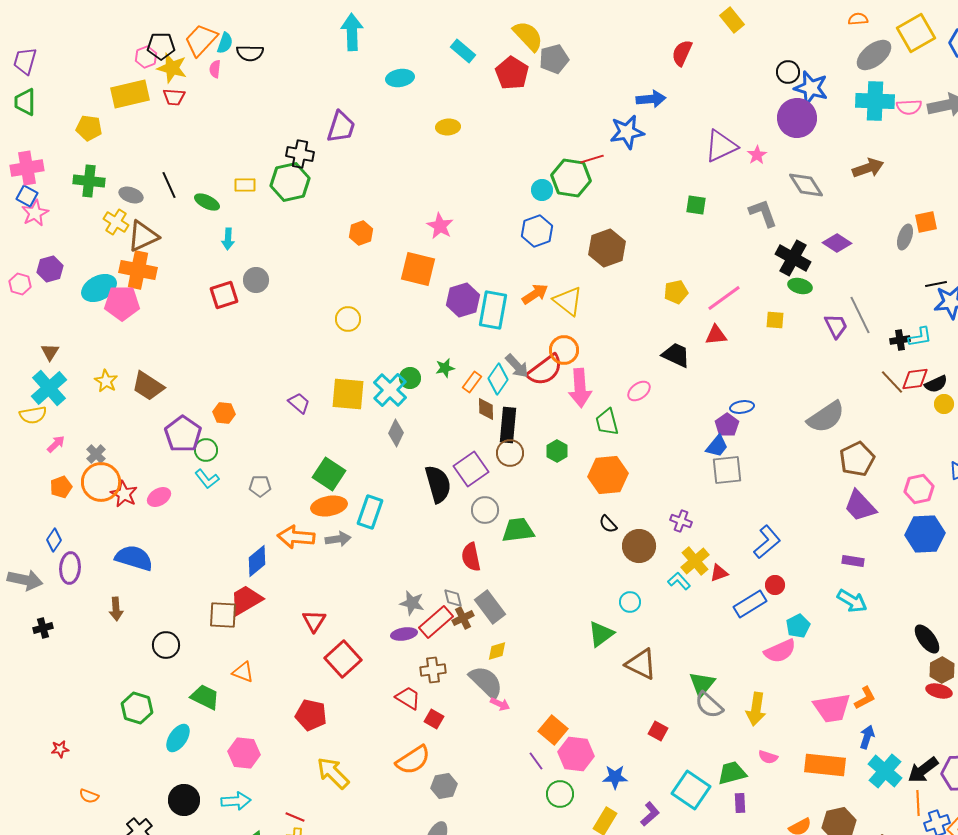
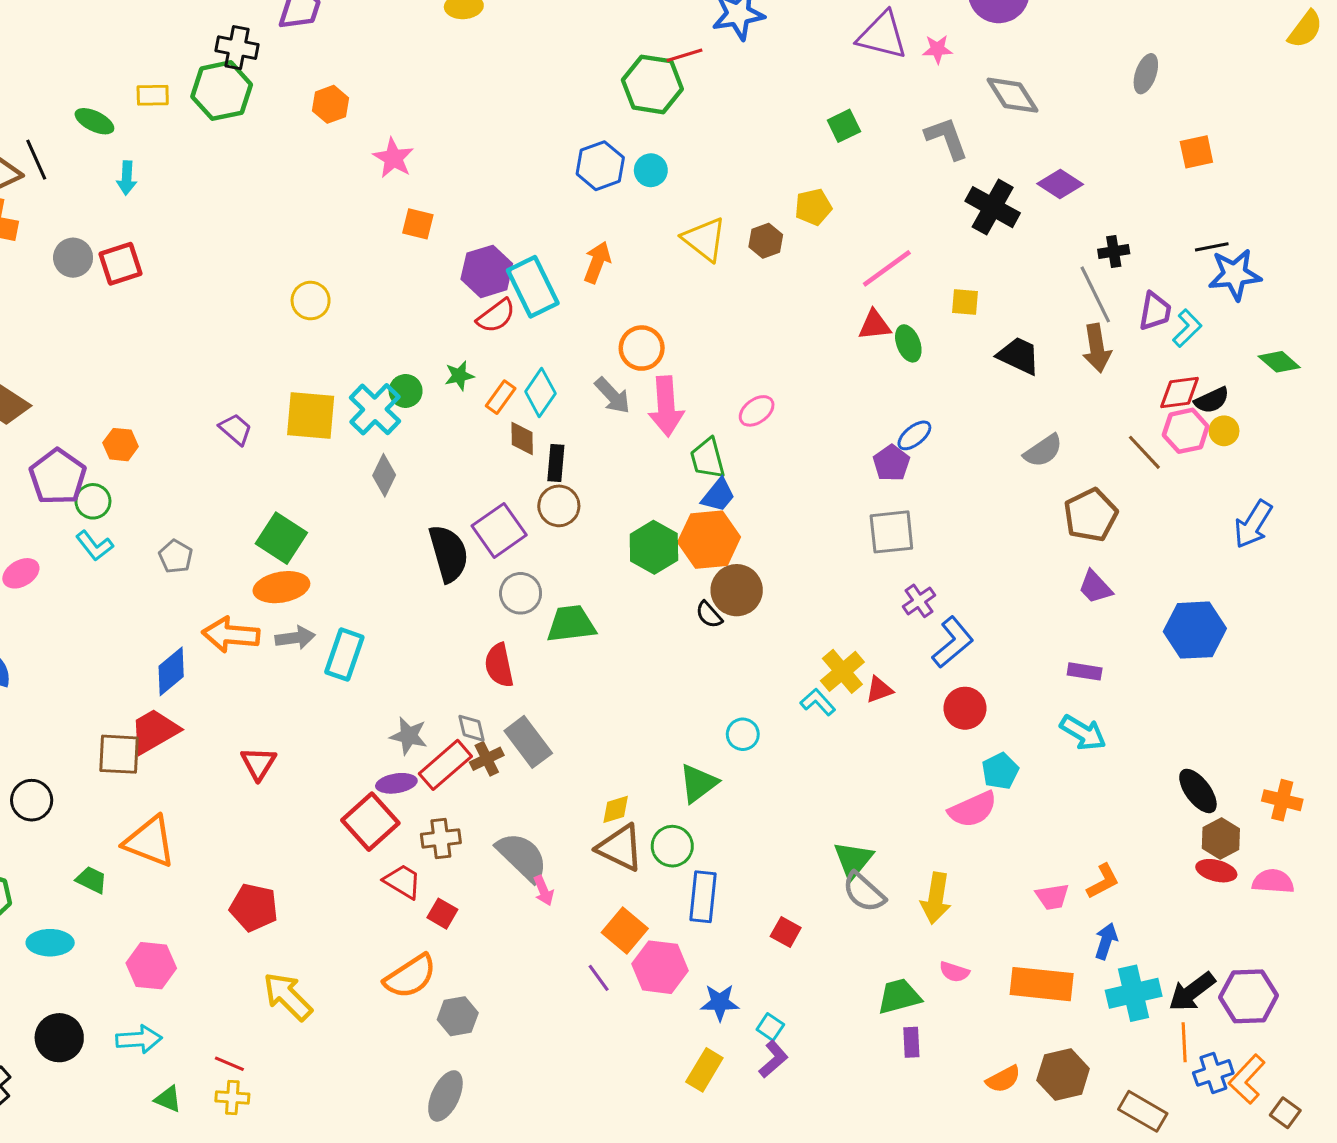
purple triangle: (721, 146) -> (882, 35), turned 39
pink star: (757, 155) -> (937, 49), turned 30
brown arrow: (868, 168) -> (1097, 348), moved, turned 100
black line: (169, 185) -> (36, 160), moved
cyan circle: (542, 190) -> (651, 170), moved
green square: (696, 205) -> (844, 126), turned -35
pink star: (440, 226) -> (393, 158), moved
orange hexagon: (361, 233) -> (331, 104), moved
gray ellipse: (905, 237) -> (1146, 74), moved
brown hexagon: (607, 248) -> (766, 241), moved, size x0.6
orange square: (418, 269) -> (418, 224), size x0.6
gray circle: (256, 280) -> (73, 258), moved
green ellipse: (800, 286) -> (908, 343), moved, turned 55
yellow pentagon: (676, 292) -> (813, 207), moved
orange arrow: (535, 294) -> (597, 262), turned -36
yellow triangle: (568, 301) -> (704, 239), moved
cyan rectangle: (493, 310) -> (533, 287), turned -36
purple trapezoid: (836, 326) -> (1155, 311), moved, turned 36
cyan L-shape: (920, 337) -> (1187, 328), turned -35
black cross: (900, 340) -> (1114, 251), moved
black trapezoid: (676, 355) -> (1019, 356), moved
gray arrow: (517, 366) -> (612, 396), moved
red semicircle: (545, 370) -> (496, 316), moved, size x0.7
brown line: (892, 382) -> (1144, 452), moved
blue ellipse: (742, 407) -> (914, 435), turned -30
gray semicircle: (826, 417) -> (1043, 451), size x0.7
black rectangle: (508, 425) -> (556, 463), size x0.7
blue trapezoid: (717, 446) -> (718, 495), moved
green hexagon: (557, 451) -> (654, 547), moved, size x1.5
gray pentagon: (260, 486) -> (176, 556), turned 30
pink hexagon: (919, 489) -> (1186, 431), moved
purple trapezoid: (860, 506) -> (1095, 587), size x0.7
cyan rectangle: (370, 512) -> (344, 655), moved
purple cross: (681, 521) -> (919, 601), moved, turned 35
brown circle: (639, 546) -> (737, 590), moved
red circle: (775, 585) -> (965, 708), size x1.4
blue rectangle: (750, 604) -> (703, 897), moved, turned -52
yellow diamond: (497, 651) -> (616, 809), moved
red square: (343, 659) -> (370, 822), moved
brown triangle: (641, 664) -> (620, 848), moved
orange triangle: (243, 672) -> (150, 842), size x1.6
green trapezoid: (205, 697) -> (91, 880), size x0.7
pink arrow: (500, 704) -> (544, 891), turned 42
pink trapezoid: (832, 708) -> (1052, 897), size x0.6
cyan ellipse: (178, 738) -> (50, 943), turned 56
cyan cross: (885, 771) -> (1134, 993), turned 36
cyan square: (691, 790) -> (770, 1027), moved, size x0.5
green circle: (560, 794) -> (672, 846), moved

